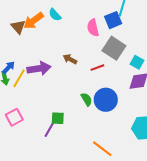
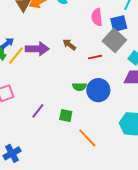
blue square: (113, 20) -> (119, 24), moved
green semicircle: (87, 99) -> (79, 87), turned 112
green square: (58, 118) -> (66, 115), moved

